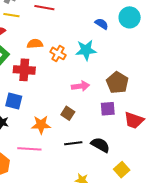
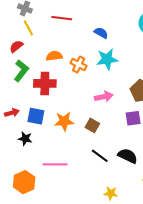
yellow line: (11, 15) -> (28, 28), turned 56
blue semicircle: (102, 24) -> (101, 33), moved
orange star: (41, 125) -> (64, 121), moved
black line: (73, 143) -> (100, 156), turned 48

